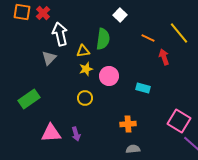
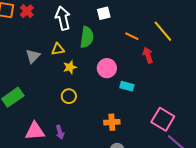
white square: (120, 15) -> (104, 13), turned 32
white arrow: (60, 34) -> (63, 18), moved
yellow triangle: (83, 51) -> (58, 49), moved
pink circle: (109, 76) -> (107, 68), moved

